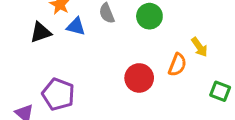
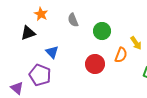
green circle: (149, 16) -> (102, 31), moved
blue triangle: (76, 26) -> (52, 52), moved, turned 32

